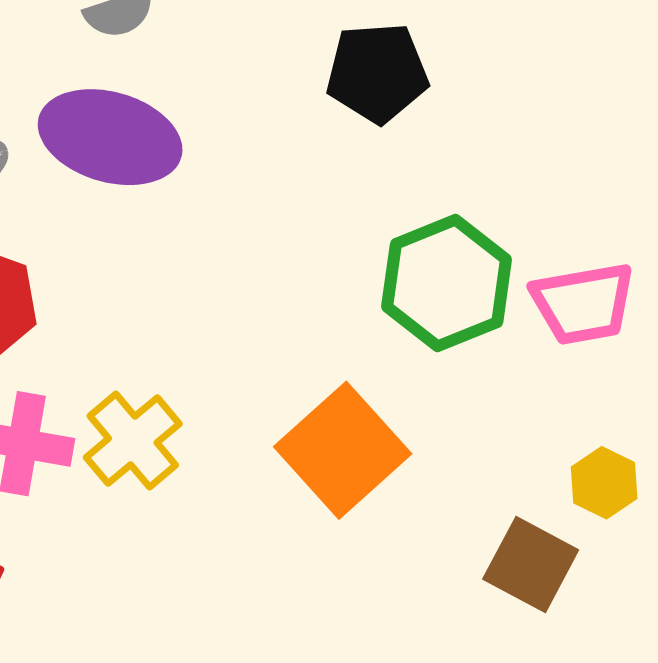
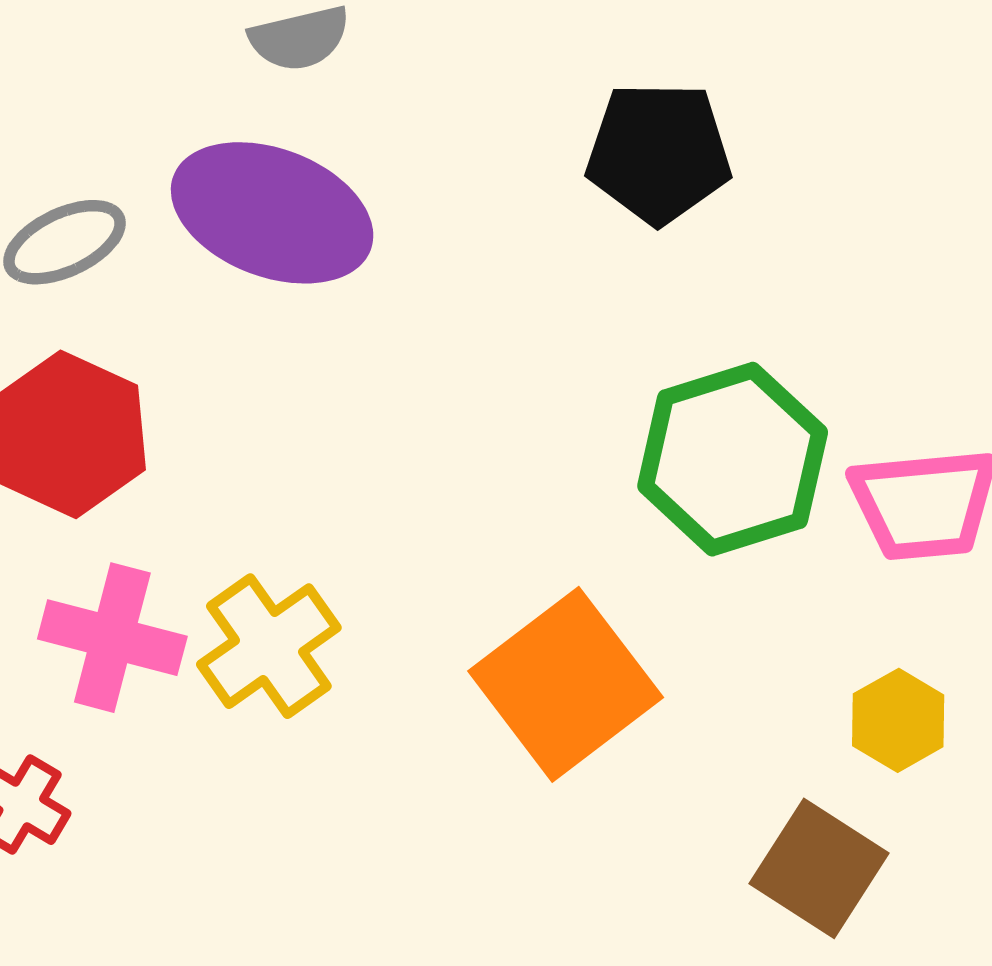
yellow hexagon: (604, 483) -> (898, 720), moved

